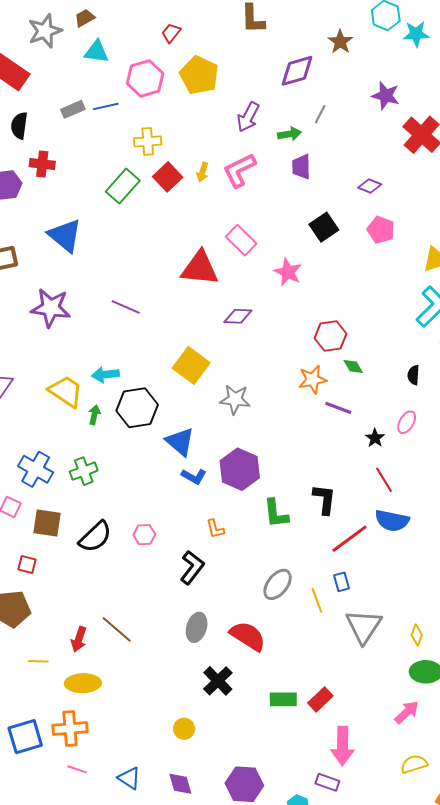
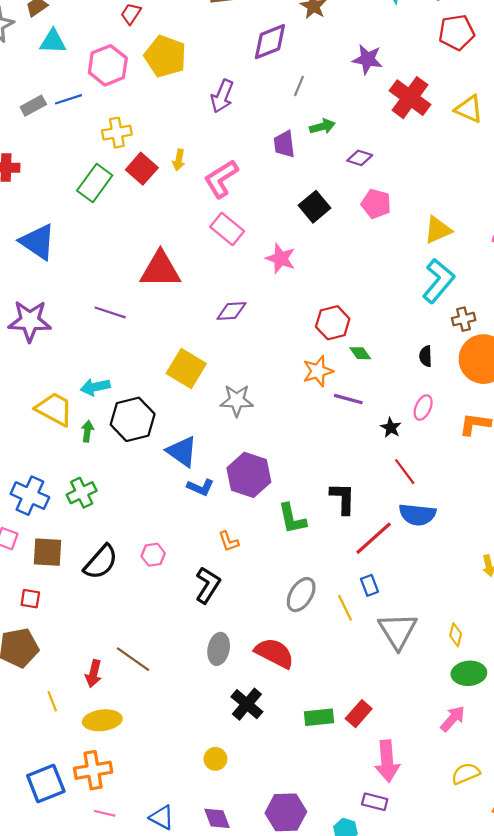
green arrow: (290, 134) -> (322, 127), moved
pink L-shape: (239, 170) -> (221, 179), moved
red triangle: (200, 268) -> (160, 270), moved
yellow line: (38, 661) -> (52, 701), turned 72

